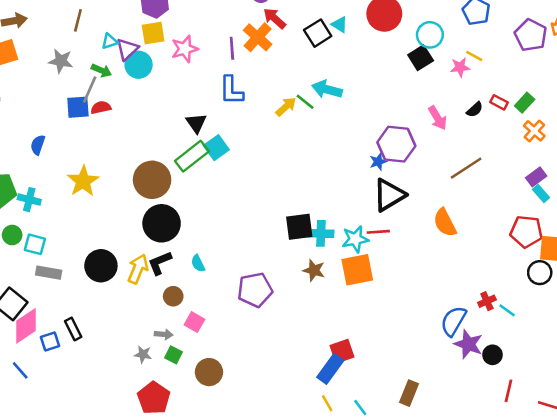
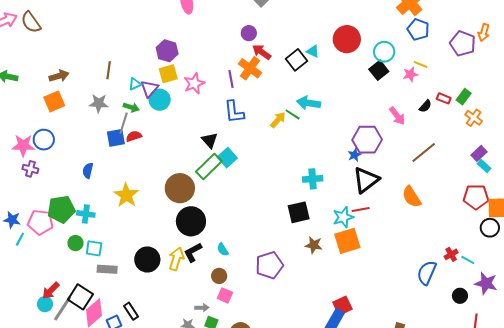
cyan cross: (321, 233) -> (313, 179), moved
brown circle: (173, 296) -> (219, 276), moved
purple star: (468, 344) -> (486, 283), moved

